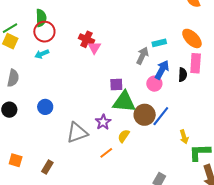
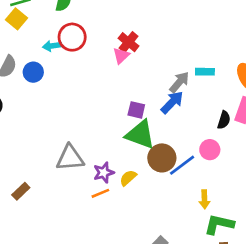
red circle: (44, 32) -> (72, 37), moved
red cross: (86, 39) -> (129, 42), moved
blue arrow: (162, 70) -> (172, 102), moved
pink circle: (154, 84) -> (210, 150), moved
blue circle: (45, 107) -> (33, 72), moved
purple star: (103, 122) -> (104, 173), moved

